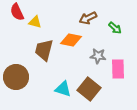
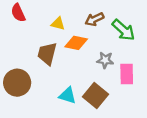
yellow triangle: (35, 22) -> (58, 24), moved
green arrow: (115, 28) -> (123, 30), size x1.6

